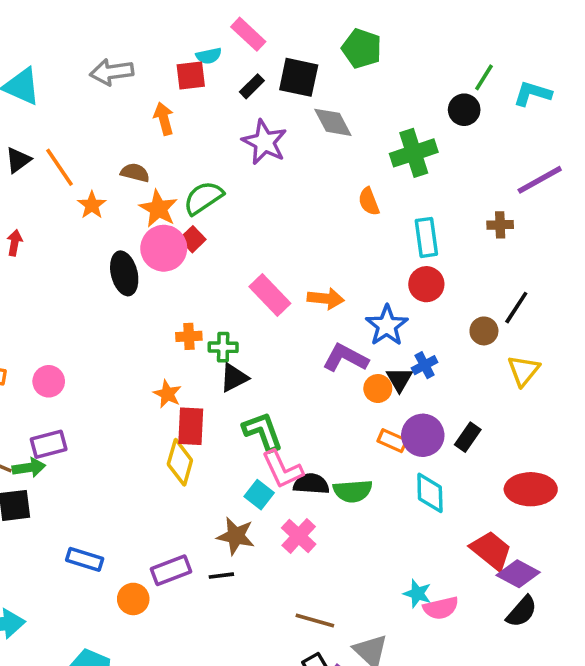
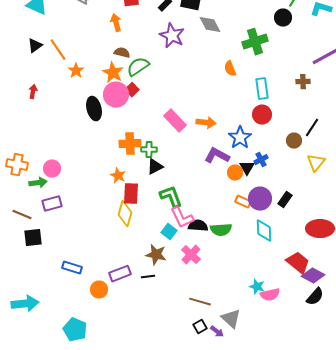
brown semicircle: (135, 173) -> (122, 53), moved
orange cross: (189, 336) -> (130, 144), size x1.5
green arrow: (29, 468) -> (38, 183), moved

